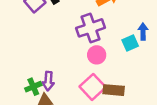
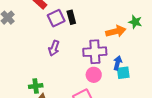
blue arrow: (143, 32) -> (118, 63), moved
purple arrow: (48, 81) -> (54, 48), moved

